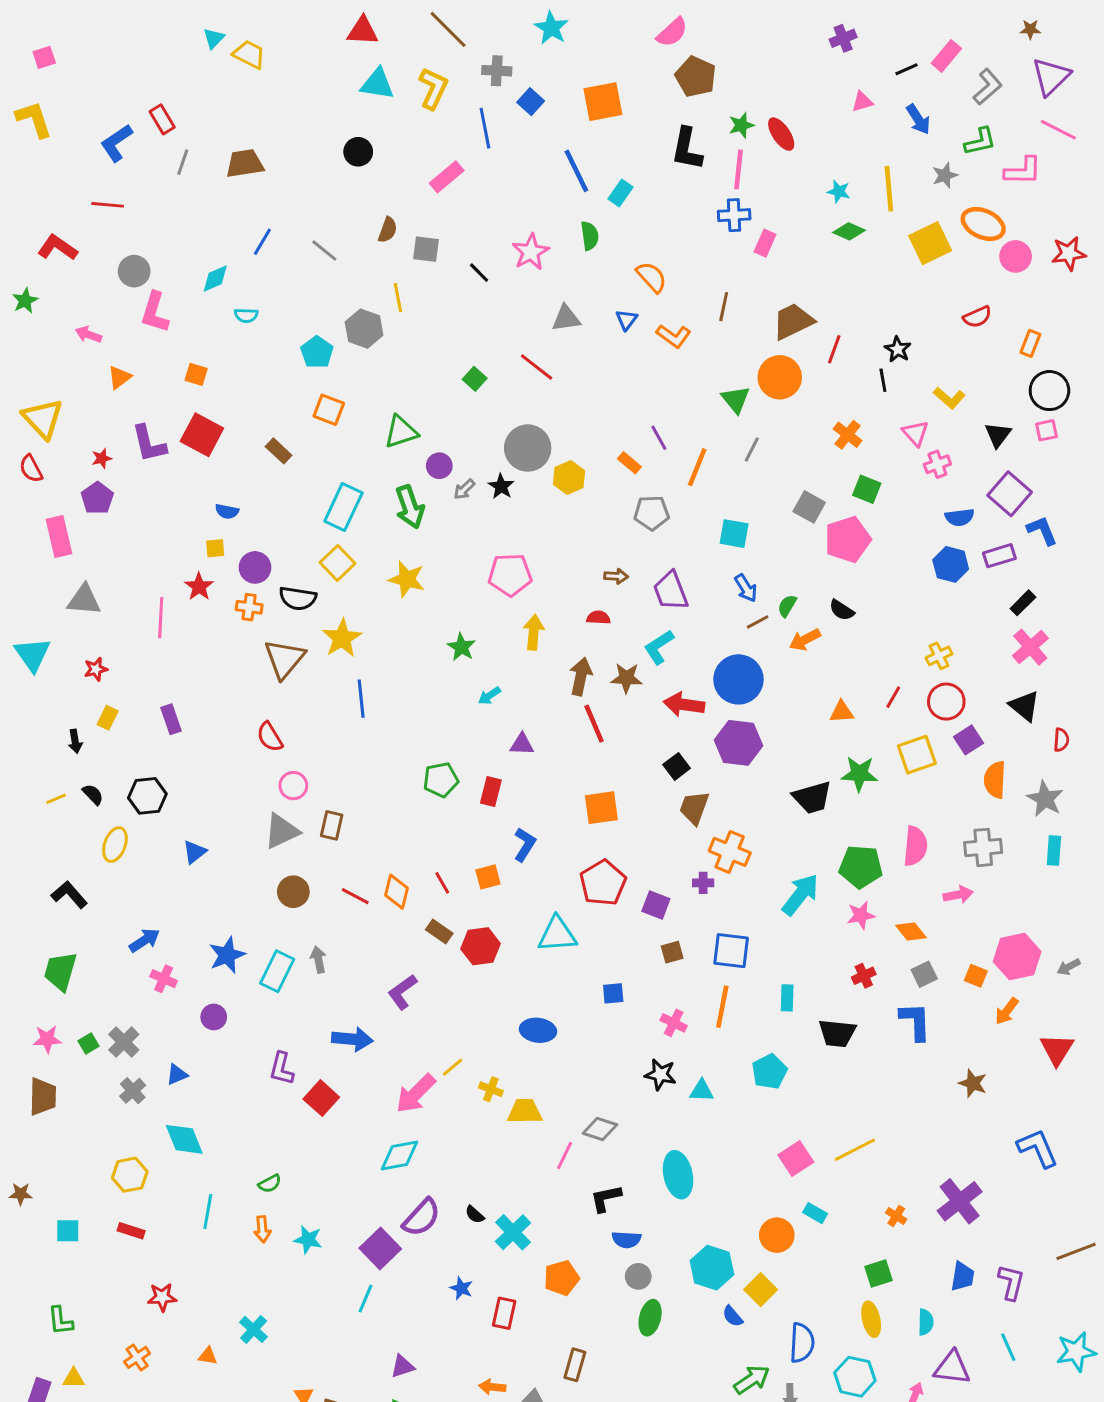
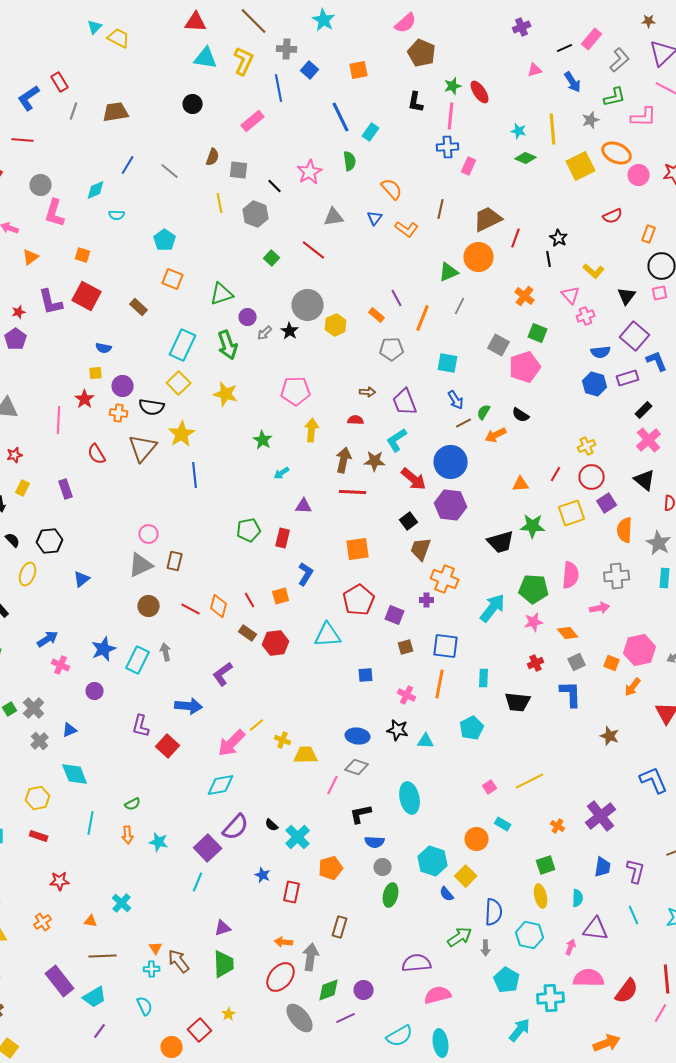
orange square: (603, 102) -> (359, 70), size x0.7
black L-shape: (687, 149) -> (416, 102), size x0.7
gray hexagon: (364, 329) -> (256, 214), moved
green triangle: (736, 399) -> (449, 272), turned 45
red arrow: (684, 705) -> (414, 479), turned -148
red line: (594, 724) -> (353, 492), turned -64
red semicircle: (270, 737) -> (97, 454), moved
blue ellipse: (538, 1030) -> (358, 736), moved
pink square: (796, 1159) -> (490, 787), size x0.6

